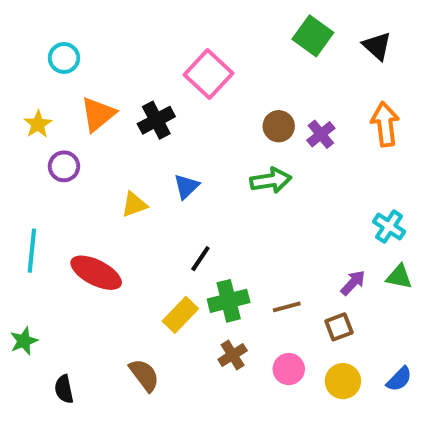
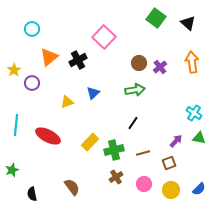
yellow star: (38, 124) -> (14, 70), moved
black line: (200, 259) -> (133, 123), moved
yellow rectangle: (180, 315) -> (90, 142), moved

